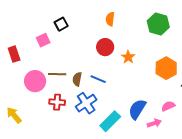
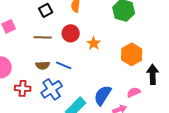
black square: (61, 24) -> (46, 10), moved
brown line: (57, 74) -> (43, 37), moved
brown semicircle: (77, 79) -> (43, 65), turned -104

